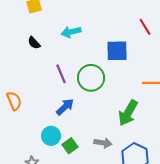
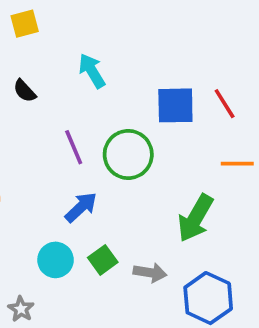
red line: (145, 27) -> (225, 104), moved
cyan arrow: (71, 32) -> (92, 71), turned 72
green square: (70, 146) -> (103, 260), moved

